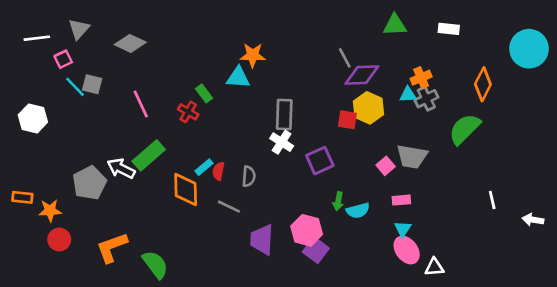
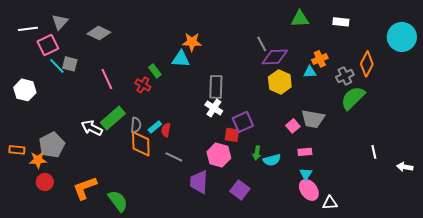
pink square: (63, 59) -> (48, 45), size x1.5
gray cross: (426, 99) -> (345, 76), moved
red square: (347, 120) -> (232, 135), moved
gray semicircle: (249, 176) -> (136, 125), moved
gray pentagon: (89, 183) -> (52, 145), moved
pink hexagon: (307, 230) -> (219, 155), moved

